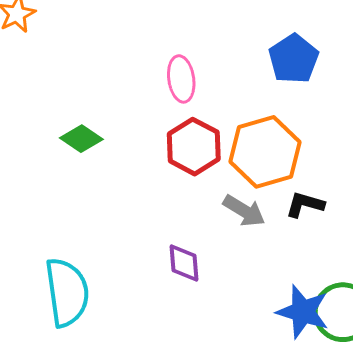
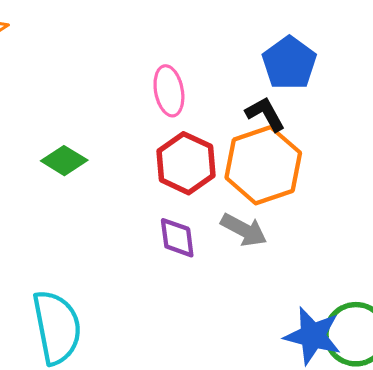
black L-shape: (305, 205) -> (265, 114), moved, turned 48
purple diamond: (184, 263) -> (177, 238), moved

